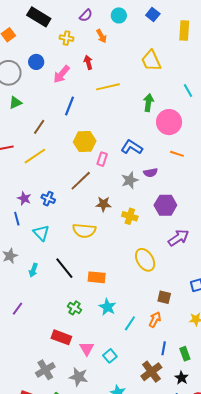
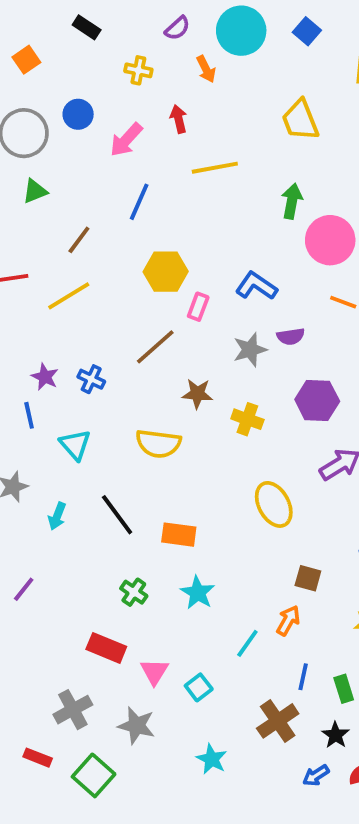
cyan circle: (119, 15) -> (241, 31), size x1.6
black rectangle: (39, 17) -> (87, 27), size x0.6
cyan line: (130, 323) -> (247, 643), moved

